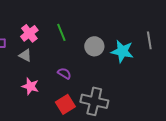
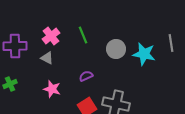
purple semicircle: (64, 73) -> (86, 76), turned -56

